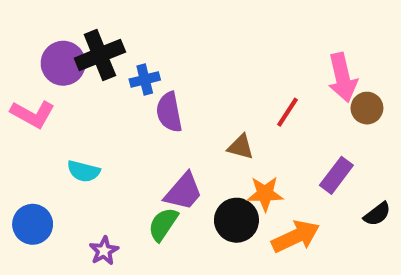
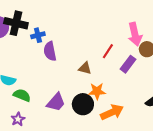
black cross: (100, 55) -> (16, 23), turned 35
purple rectangle: (336, 175) -> (128, 64), moved
purple trapezoid: (183, 192) -> (56, 102), moved
green semicircle: (163, 224) -> (22, 95), moved, turned 78

